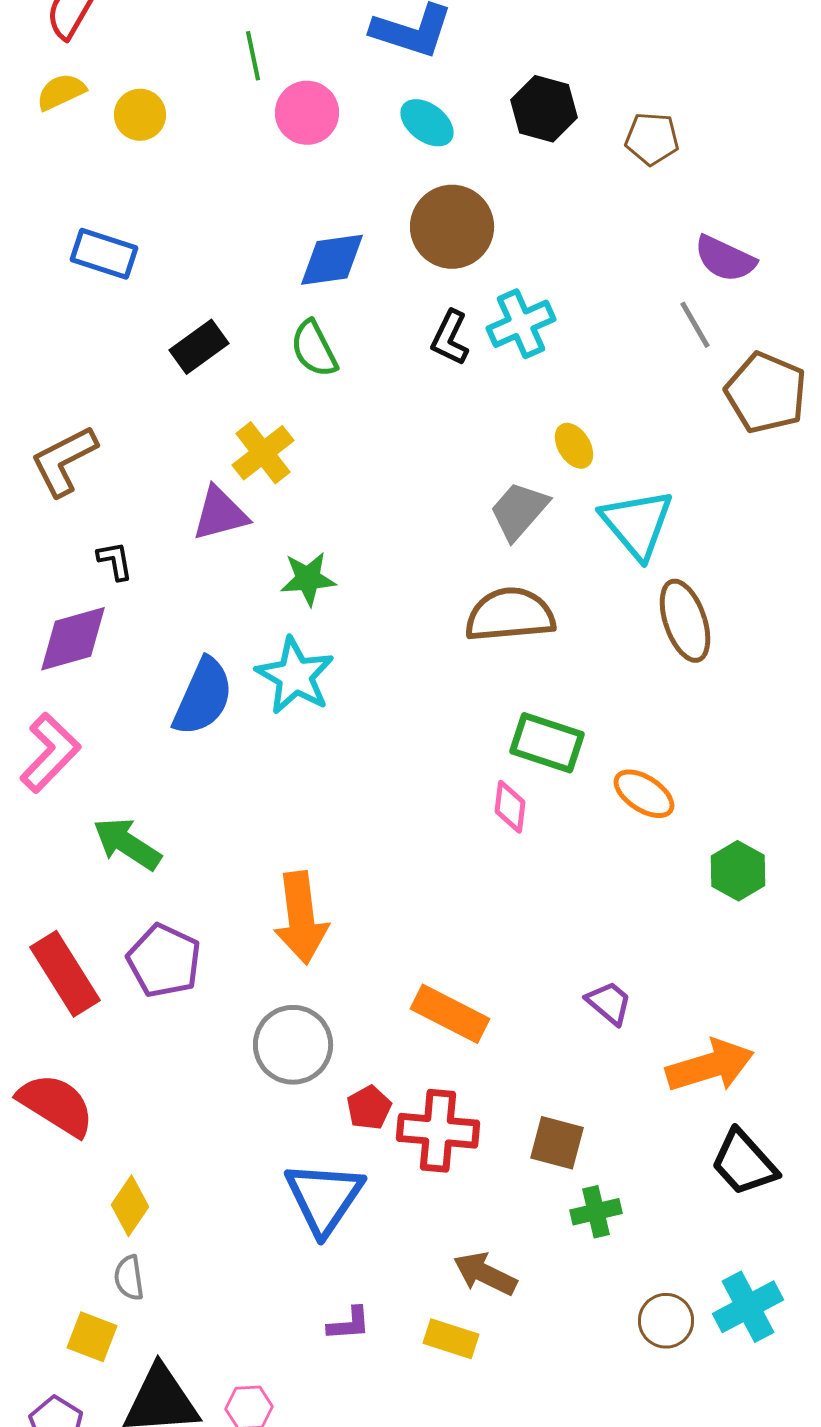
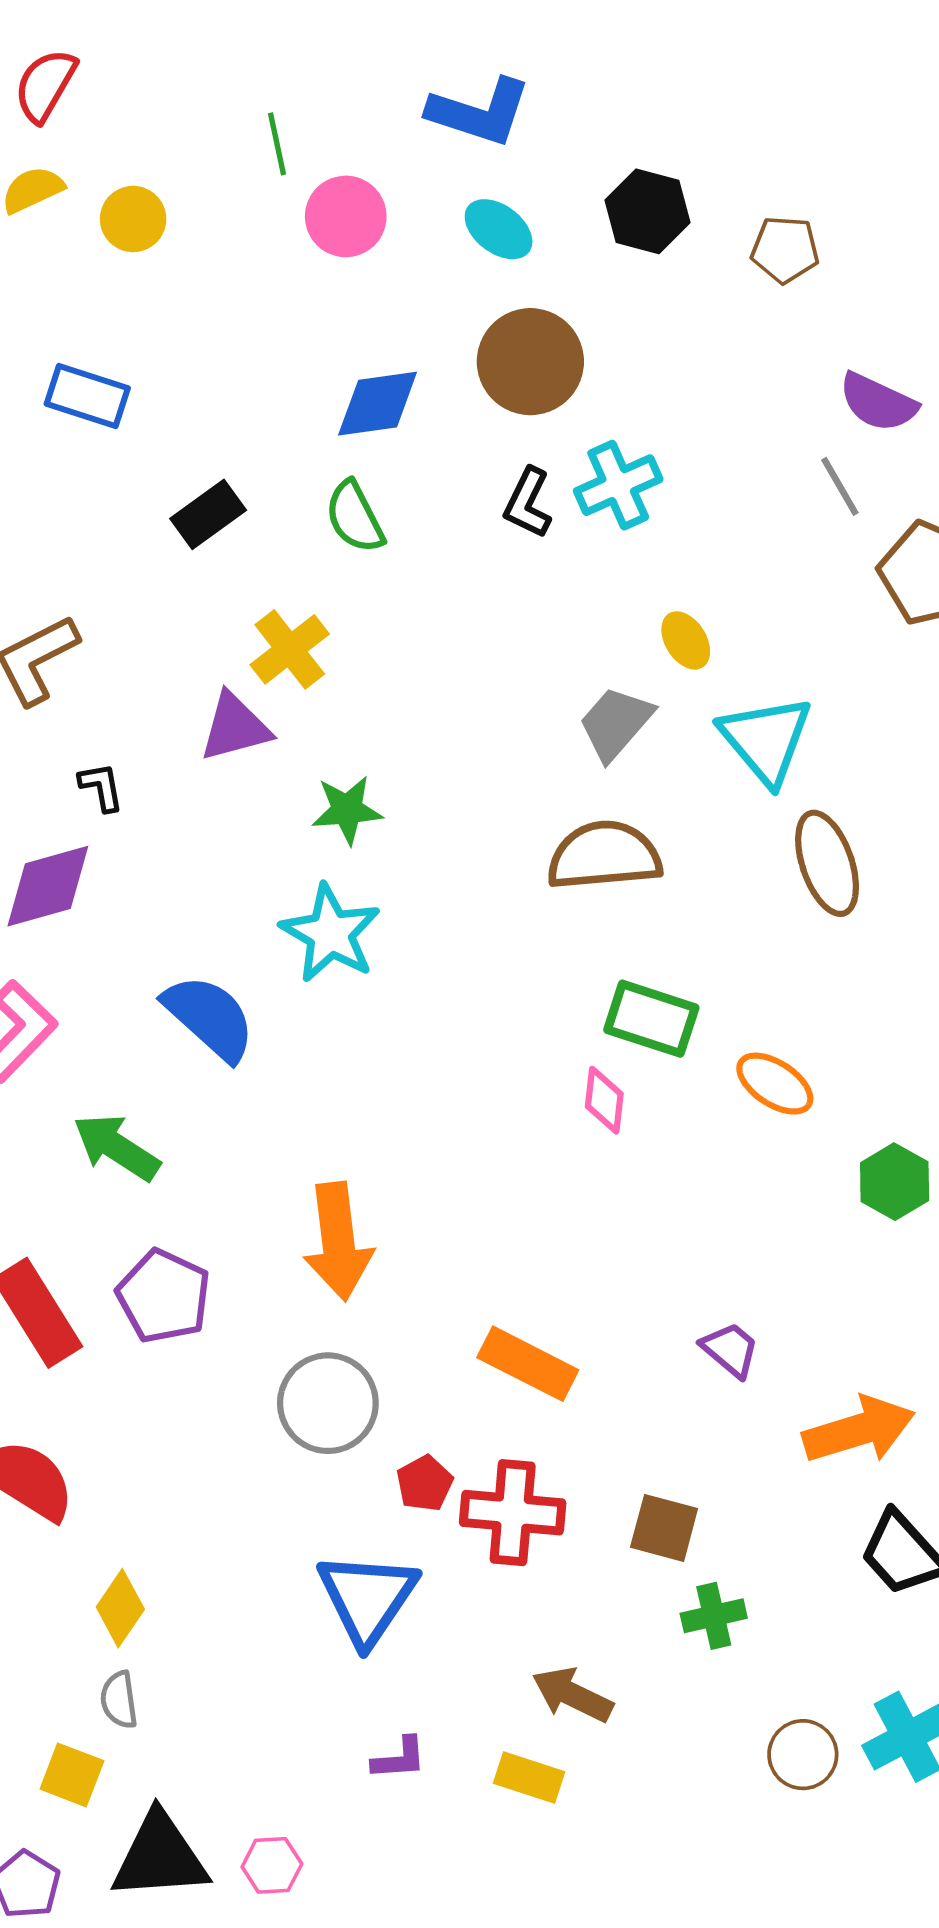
blue semicircle: (203, 697) -> (209, 1017), moved, turned -72

